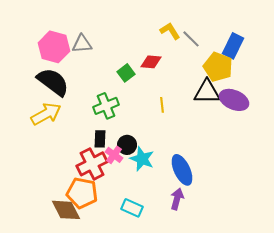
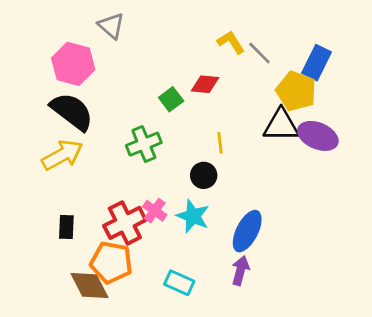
gray triangle: (82, 44) -> (111, 26), moved, turned 45
black rectangle: (100, 139) -> (66, 227), moved
black circle: (127, 145) -> (204, 175), moved
blue ellipse: (182, 170) -> (247, 231), turned 52

